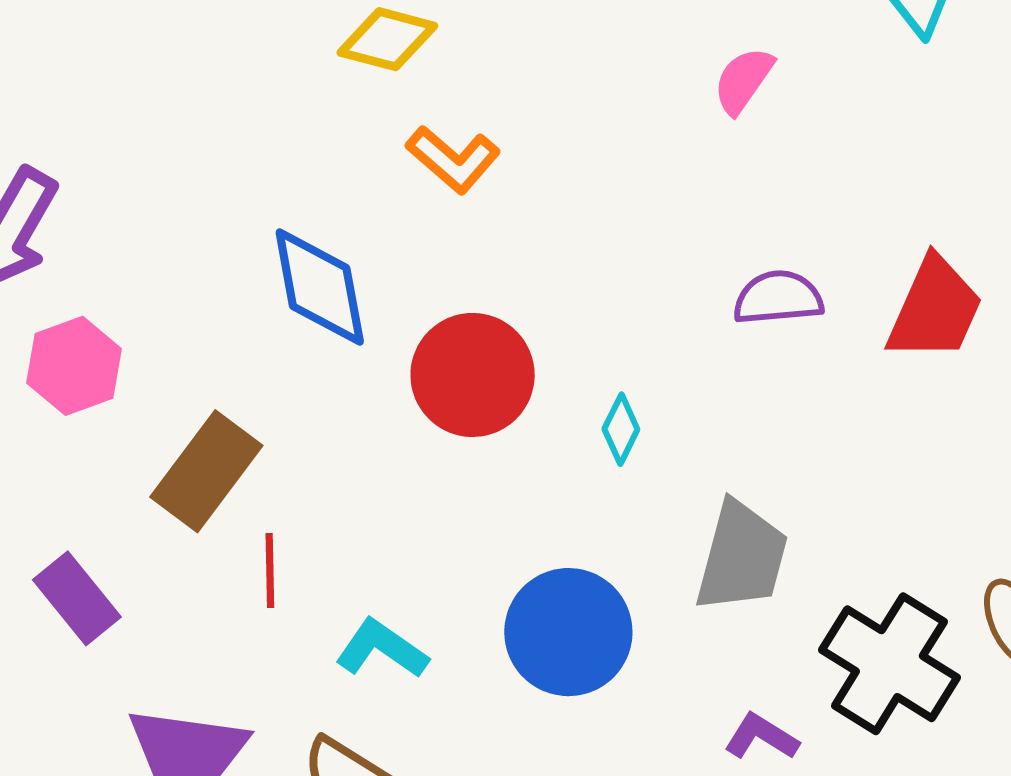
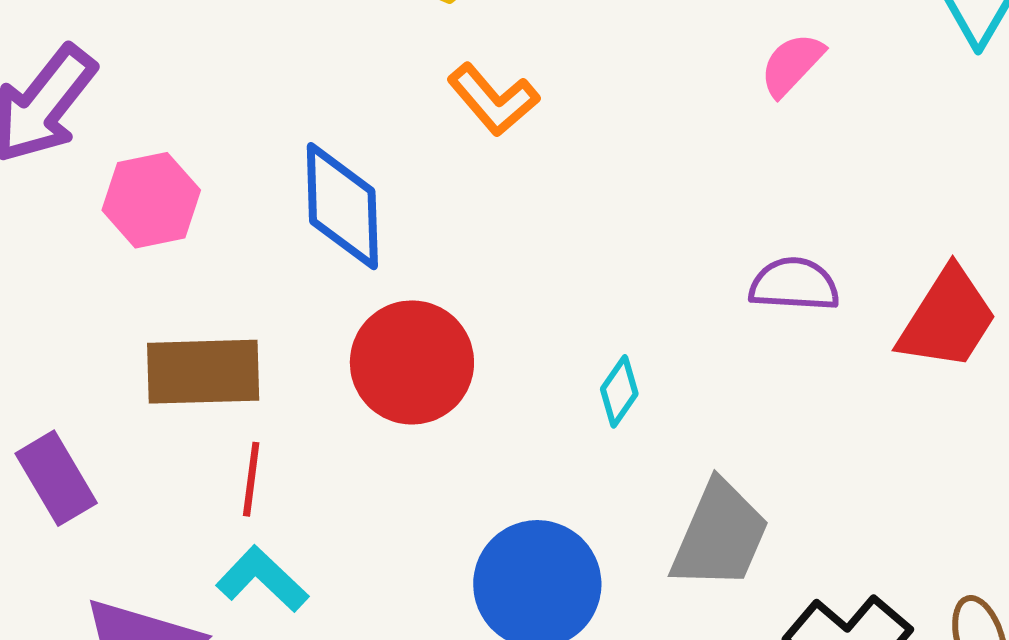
pink hexagon: (74, 366) -> (151, 200), moved
red circle: (473, 375) -> (412, 362), moved
brown rectangle: (206, 471) -> (203, 372), turned 43
cyan L-shape: (382, 649) -> (262, 579), moved

